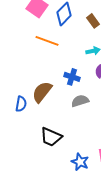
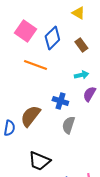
gray semicircle: (80, 101) -> (68, 125), turned -54

